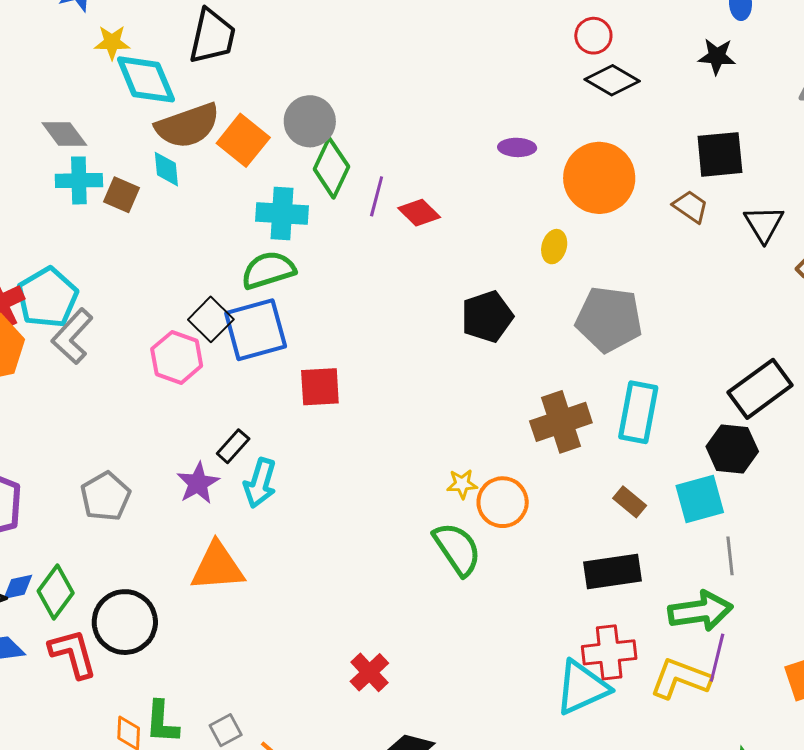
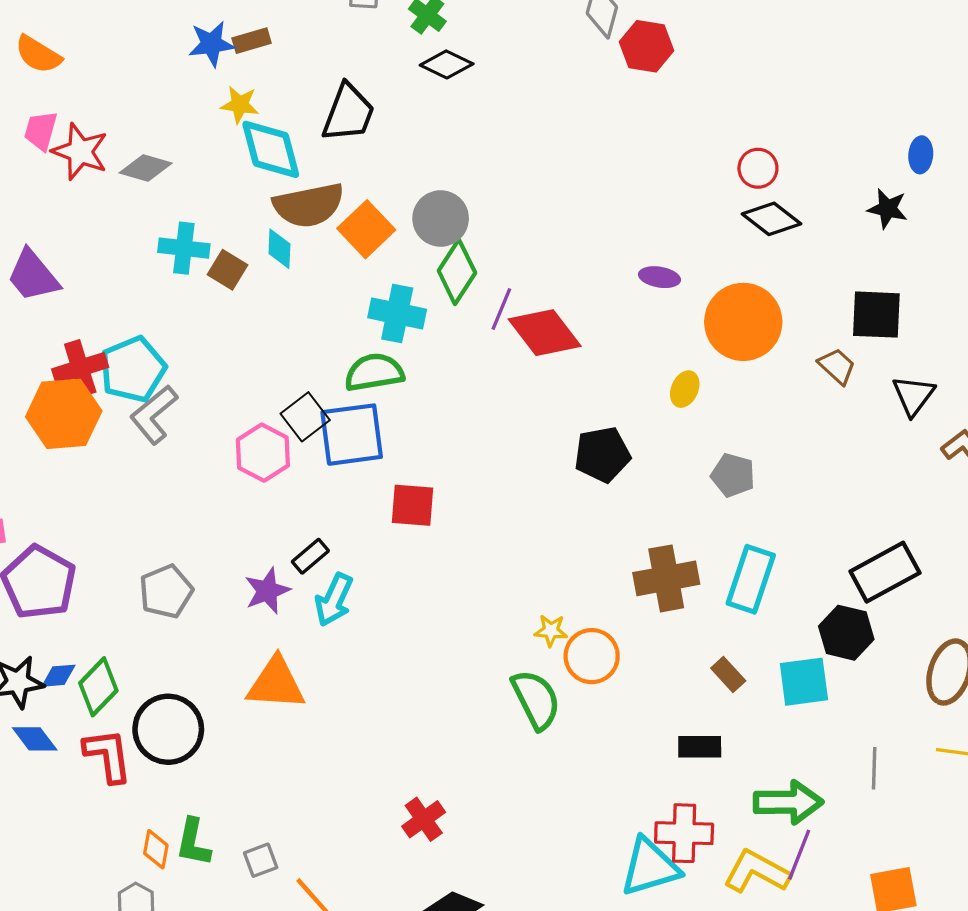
gray diamond: (64, 134) -> (146, 168), moved, turned -45
red diamond: (419, 213) -> (545, 333), size x1.6
gray pentagon: (609, 319) -> (733, 475), size x0.6
gray line: (730, 556) -> (874, 768), moved
black rectangle: (613, 571) -> (700, 747), size x0.7

